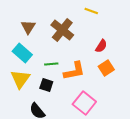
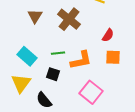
cyan rectangle: (22, 53) -> (27, 56), moved
orange square: (106, 68) -> (113, 57), turned 35
yellow triangle: (20, 79) -> (21, 83), moved

